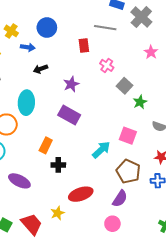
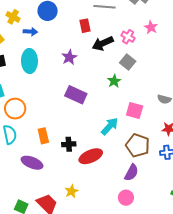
pink cross: (107, 65) -> (128, 37), moved
black arrow: (40, 69) -> (103, 43), moved, size x1.5
purple star: (71, 84) -> (69, 57), moved
green star: (140, 102) -> (114, 81), moved
cyan ellipse: (26, 103) -> (29, 61), moved
orange rectangle: (46, 145) -> (43, 136), moved, turned -35
red ellipse: (81, 194) -> (91, 156), moved

